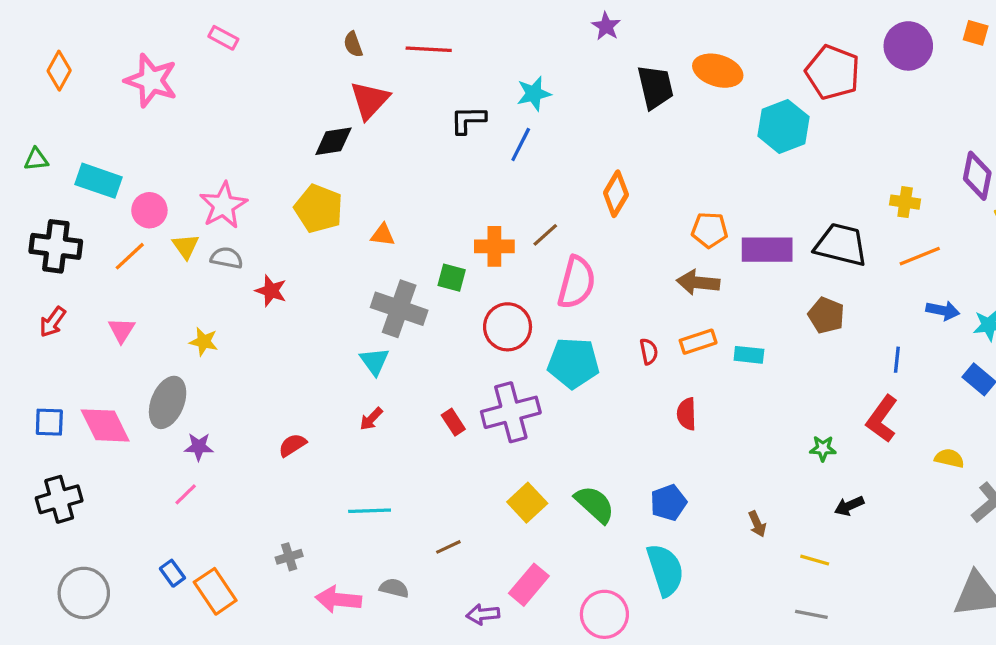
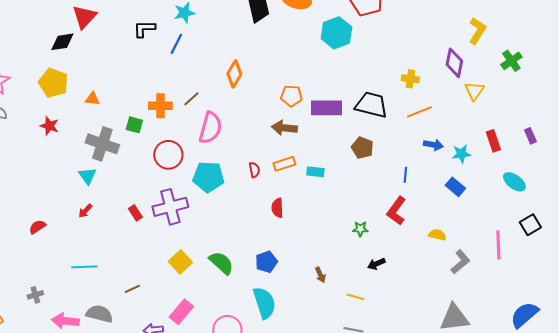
red star: (271, 291) -> (49, 126), moved
gray semicircle: (394, 588) -> (99, 314), size x1.5

